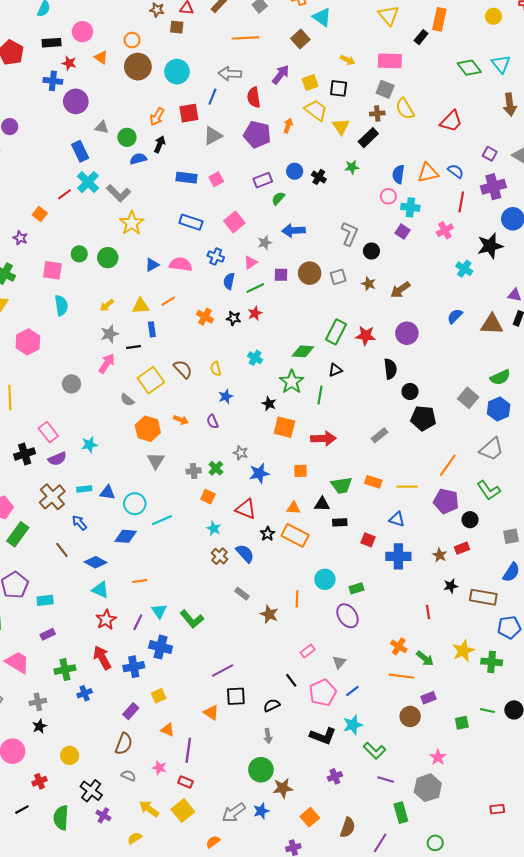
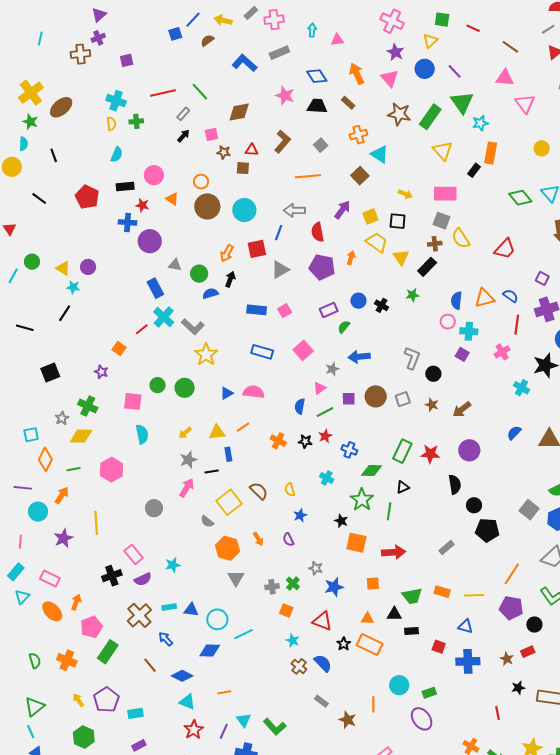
blue cross: (216, 257) -> (349, 450), moved
orange arrow: (181, 420) -> (258, 539), turned 40

